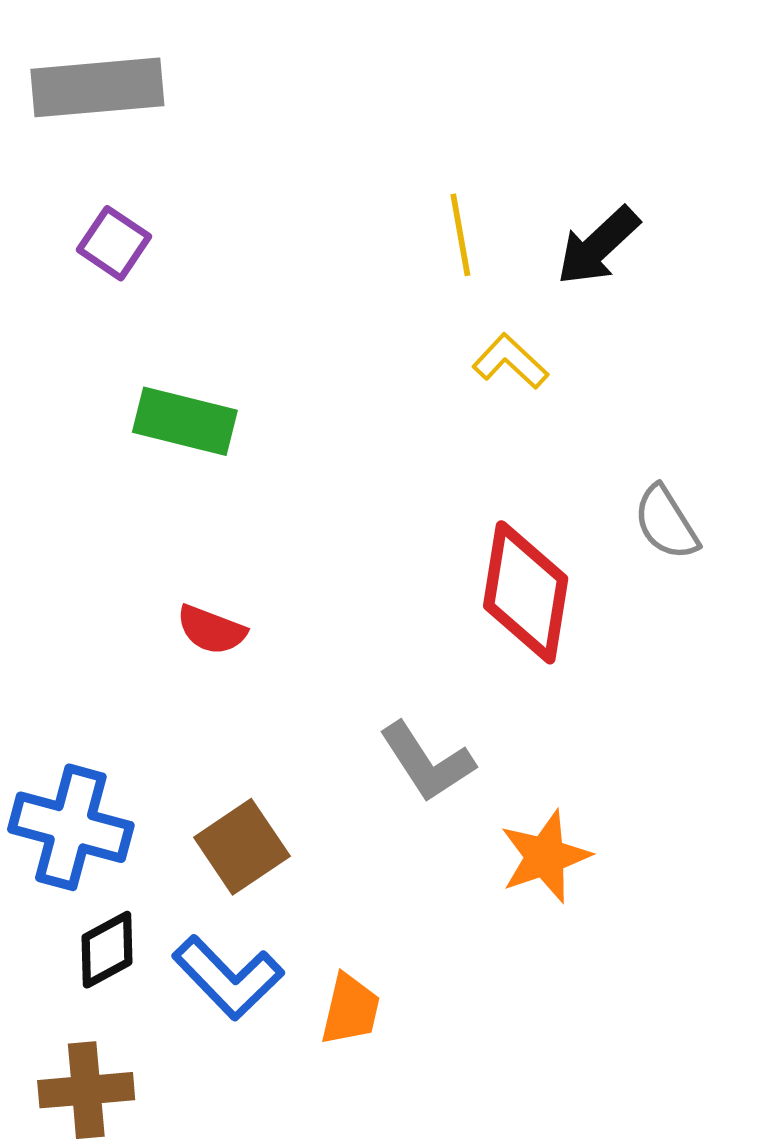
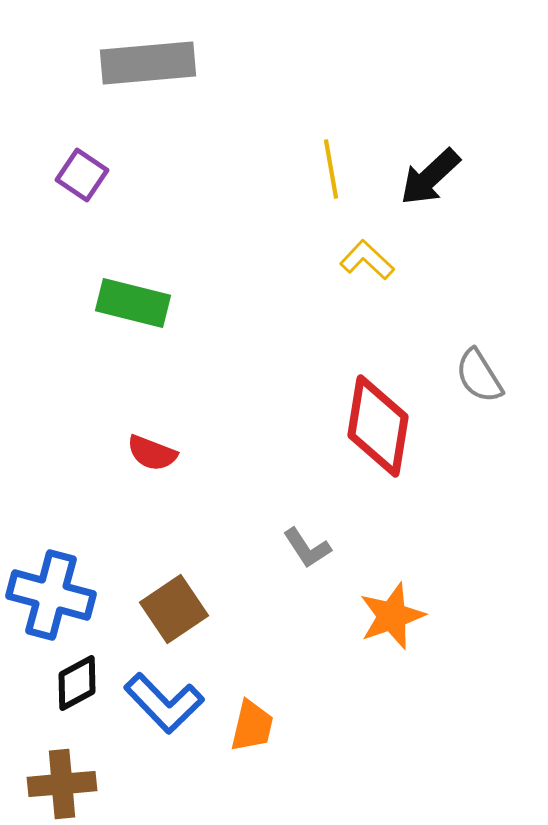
gray rectangle: (97, 87) -> (148, 63), moved
gray L-shape: (427, 762) -> (307, 548), size x0.7

